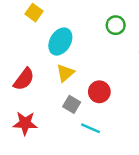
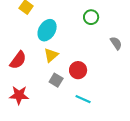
cyan line: (91, 128) -> (83, 99), moved

